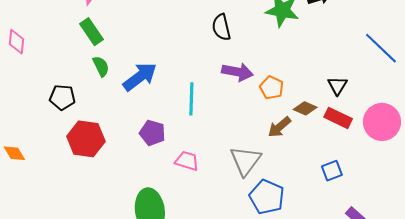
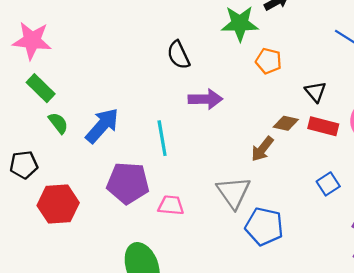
orange pentagon: (272, 88) -> (269, 61), moved
purple pentagon: (152, 133) -> (128, 183), size x1.5

